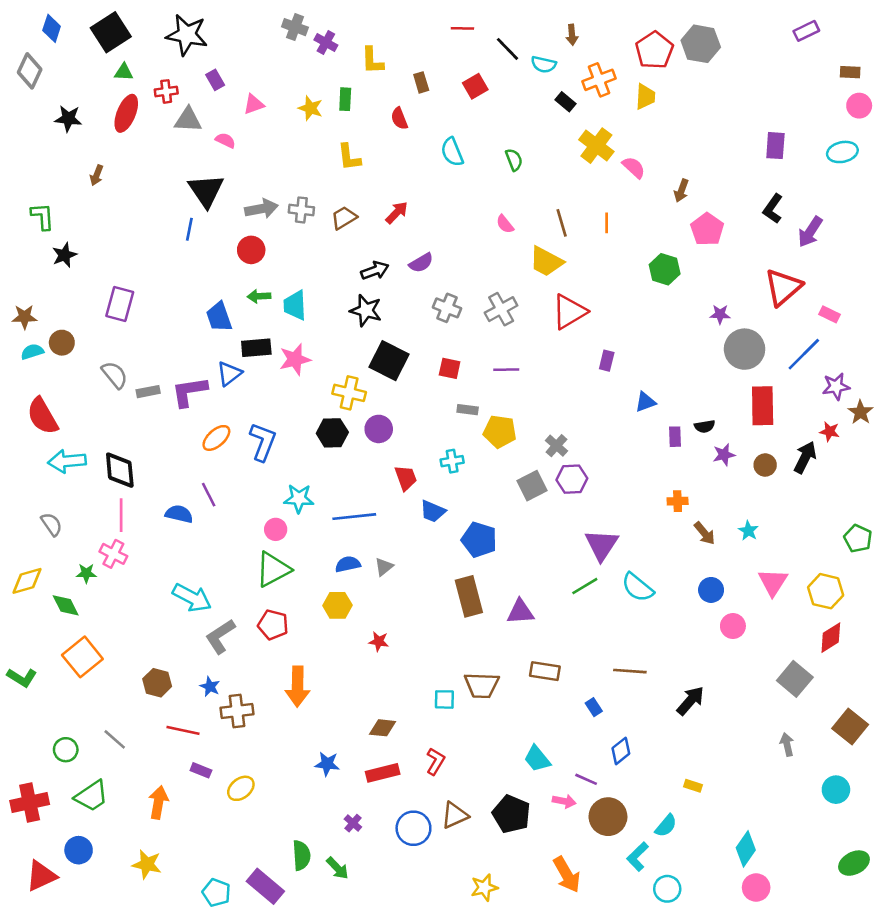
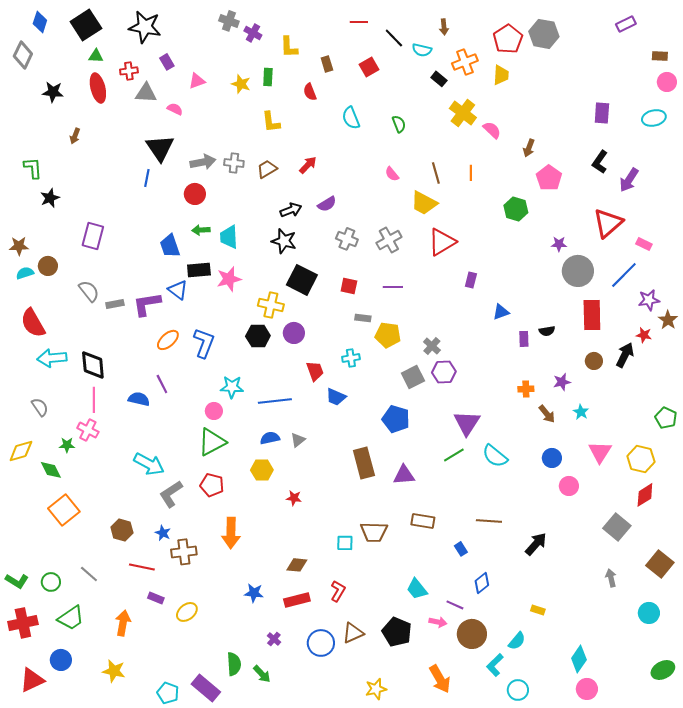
red ellipse: (126, 113) -> (98, 88), turned -36
blue triangle: (229, 374) -> (178, 290), turned -45
purple star: (724, 455) -> (562, 382), moved
blue pentagon: (479, 540) -> (396, 419), moved
green L-shape: (22, 678) -> (17, 581), moved

